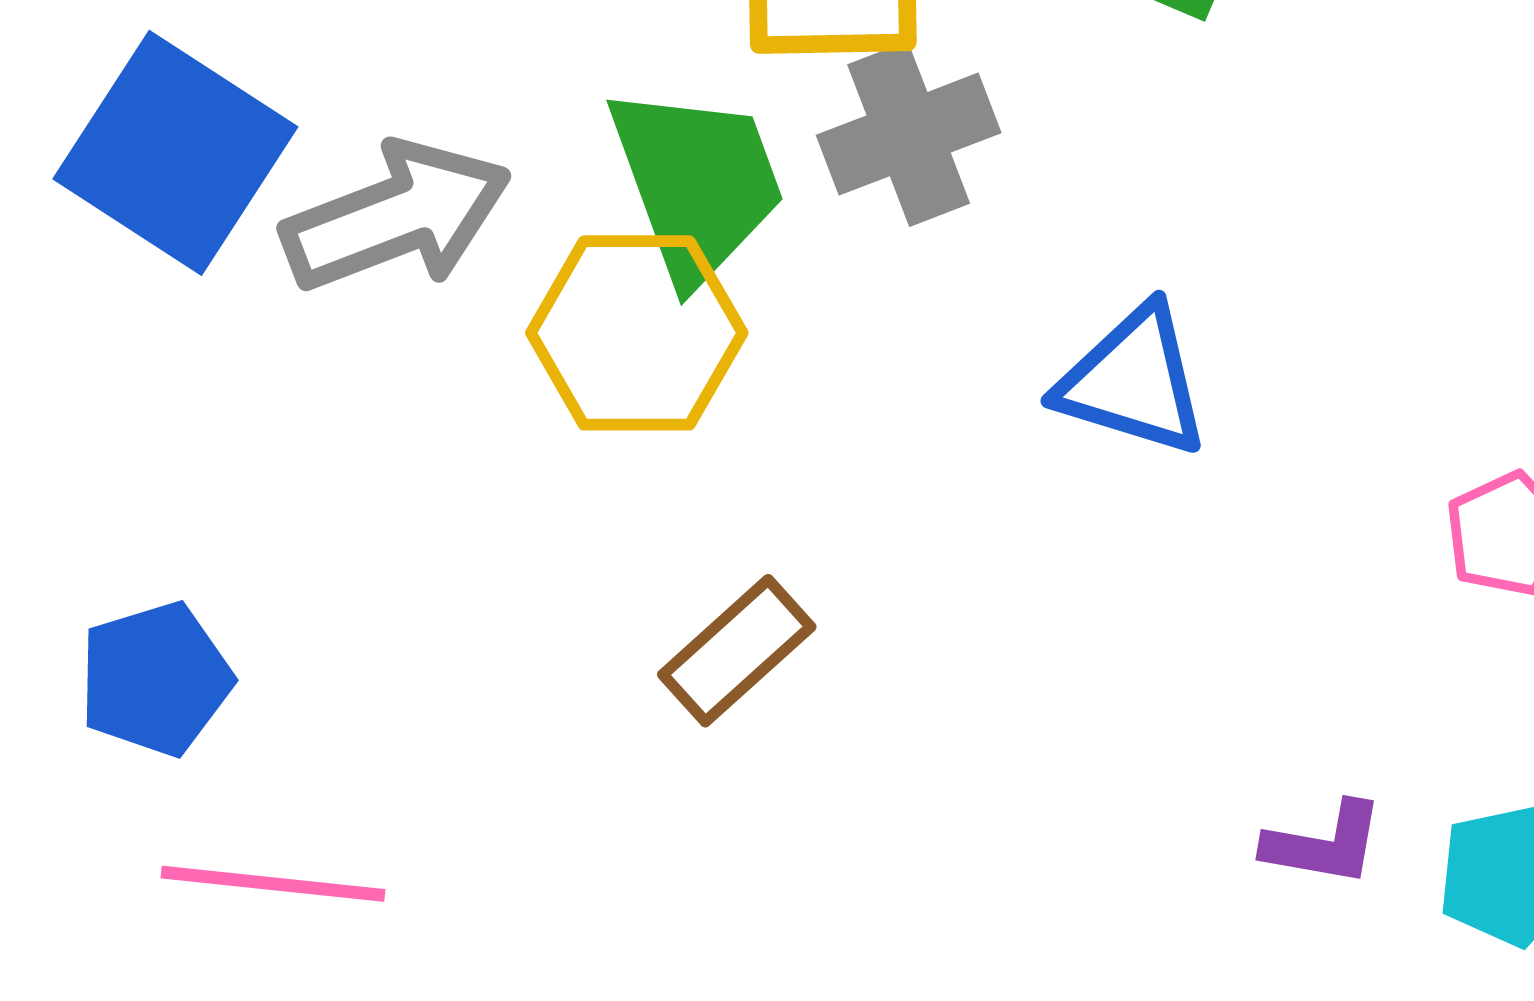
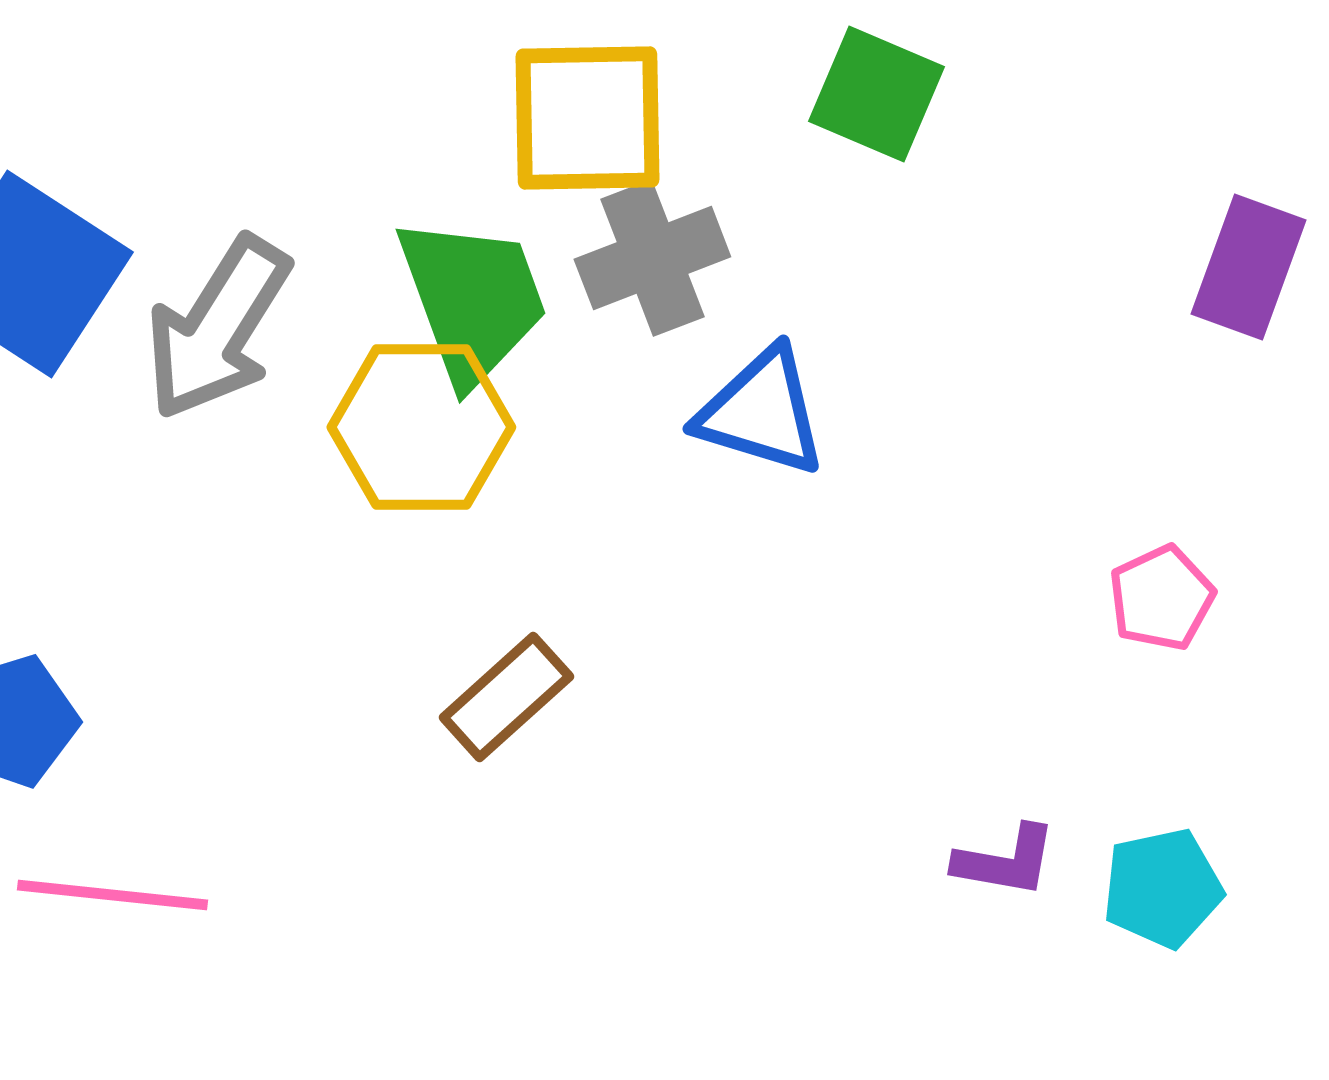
gray arrow: (397, 216) -> (217, 328), turned 143
blue triangle: (1133, 381) -> (761, 412), moved

